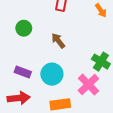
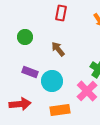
purple rectangle: (23, 72) -> (30, 72), moved

